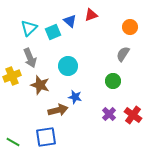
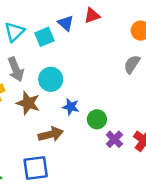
cyan circle: (68, 66) -> (51, 79), moved
green circle: (113, 81) -> (97, 119), moved
blue star: (75, 97) -> (71, 107), moved

